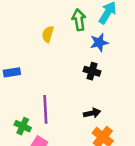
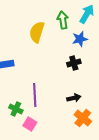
yellow semicircle: (48, 34) -> (37, 32), size x1.5
black cross: (92, 71) -> (74, 63), turned -32

